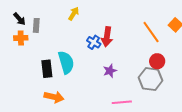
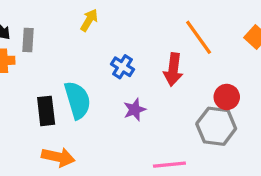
orange line: (151, 32) -> (199, 37), moved
red arrow: (107, 37) -> (173, 70), moved
purple star: (110, 71) -> (135, 110), moved

